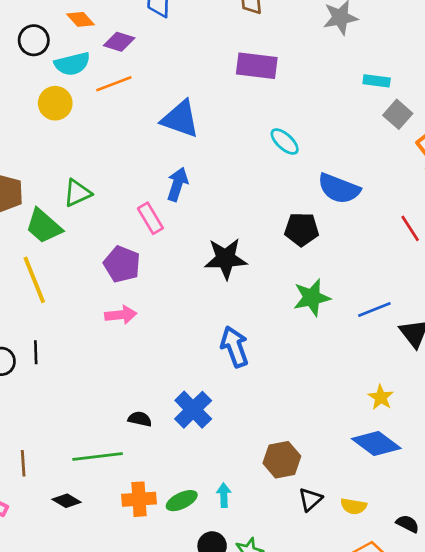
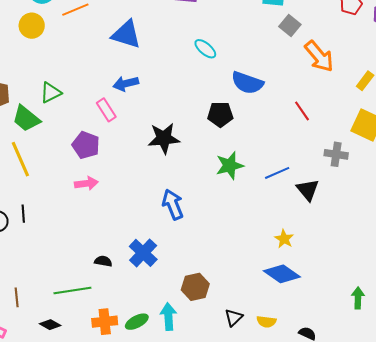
blue arrow: (177, 184) -> (126, 84), turned -120
brown hexagon: (282, 460) -> (195, 287), moved
cyan arrow: (224, 495) -> (168, 317), size x1.5

